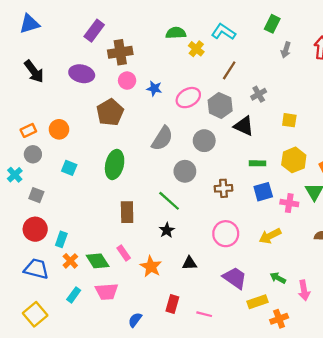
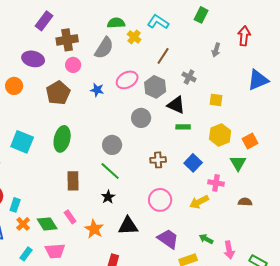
gray arrow: (286, 50) -> (216, 50), moved
blue star: (154, 88) -> (97, 90), moved
gray cross: (259, 94) -> (189, 77), turned -32
orange circle: (59, 129) -> (14, 86), moved
gray semicircle: (162, 138) -> (104, 48), moved
green rectangle: (258, 163) -> (183, 127), moved
cyan square: (69, 168) -> (22, 142), size x1.6
gray circle: (185, 171) -> (112, 145), moved
blue square: (263, 192) -> (193, 163), turned -30
pink cross: (289, 203) -> (216, 183), moved
black triangle: (189, 263) -> (128, 226), size x1.5

